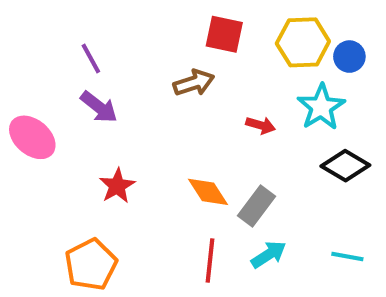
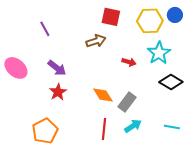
blue circle: (349, 57) -> (175, 15), moved
purple arrow: (99, 107) -> (57, 68), moved

